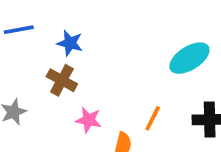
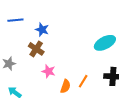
orange line: (153, 118) -> (83, 81), moved

